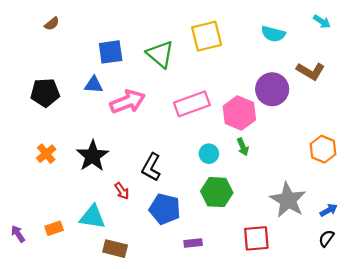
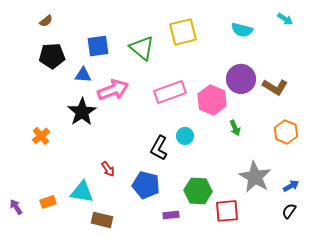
brown L-shape: (311, 71) -> (275, 87), moved
black pentagon: (45, 93) -> (52, 56), moved
green arrow: (243, 147) -> (235, 128), moved
black star: (93, 156) -> (82, 112), moved
black L-shape: (151, 167) -> (159, 148), moved
green hexagon: (217, 192) -> (198, 191), moved

